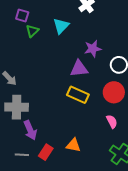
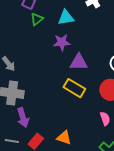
cyan triangle: (61, 26) -> (66, 18), turned 30
purple star: (93, 49) -> (62, 42), moved

